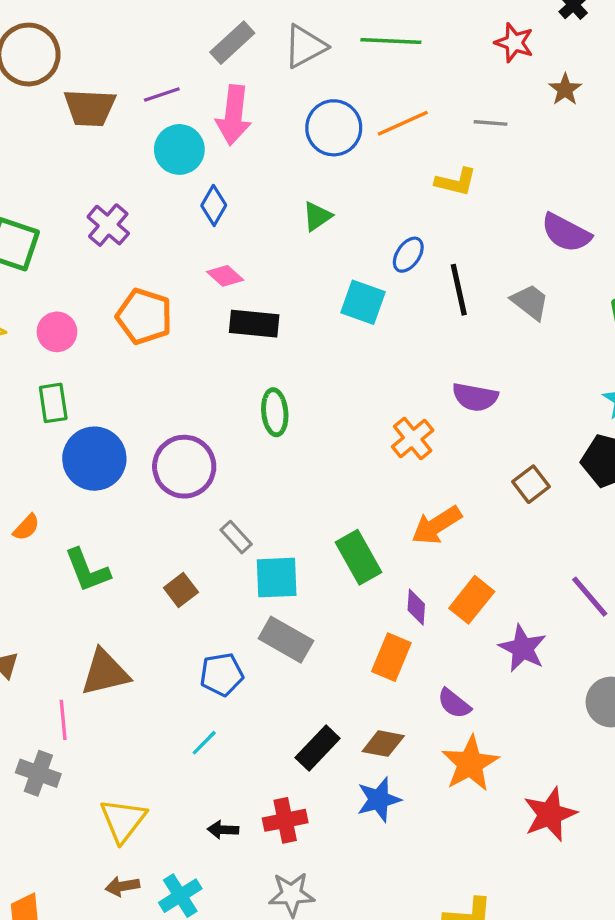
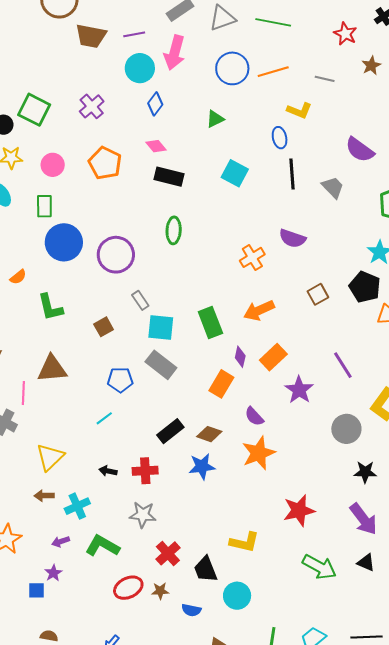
blue ellipse: (408, 255) -> (280, 138), moved, turned -55
red star: (550, 814) -> (299, 510), moved

